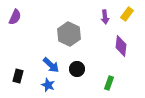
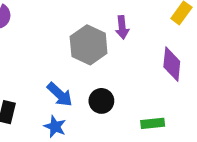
purple arrow: (105, 17) -> (122, 27), moved
green rectangle: (109, 83) -> (153, 123), turned 64

